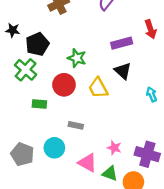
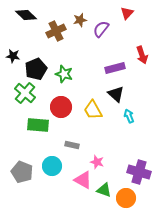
green star: (77, 58) -> (64, 74), moved
cyan arrow: (152, 94) -> (129, 116), moved
green rectangle: (39, 104) -> (38, 125), size x1.5
pink star: (114, 148) -> (97, 162), moved

